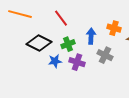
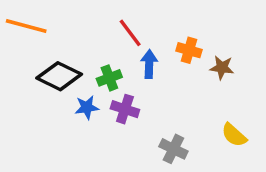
red line: (61, 18) -> (130, 33), moved
gray cross: (105, 55) -> (173, 149), moved

